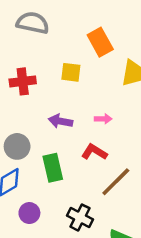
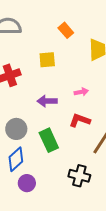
orange rectangle: (100, 42) -> (66, 30), size x0.7
purple circle: (29, 213) -> (27, 183), moved

